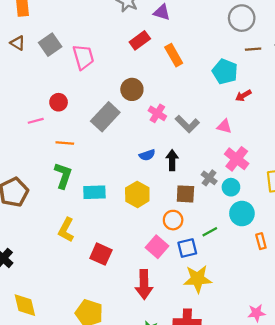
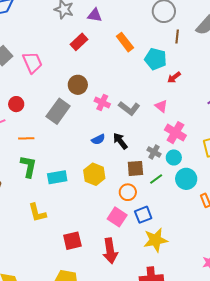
brown line: (253, 49) -> (177, 37), turned -72
orange rectangle: (174, 55) -> (125, 42), moved
pink triangle: (224, 126) -> (161, 106), turned 32
black arrow: (172, 160) -> (120, 141), turned -30
yellow L-shape: (66, 230) -> (37, 213), turned -35
green line: (210, 232) -> (156, 179), moved
red square: (101, 254) -> (72, 241), moved, turned -30

